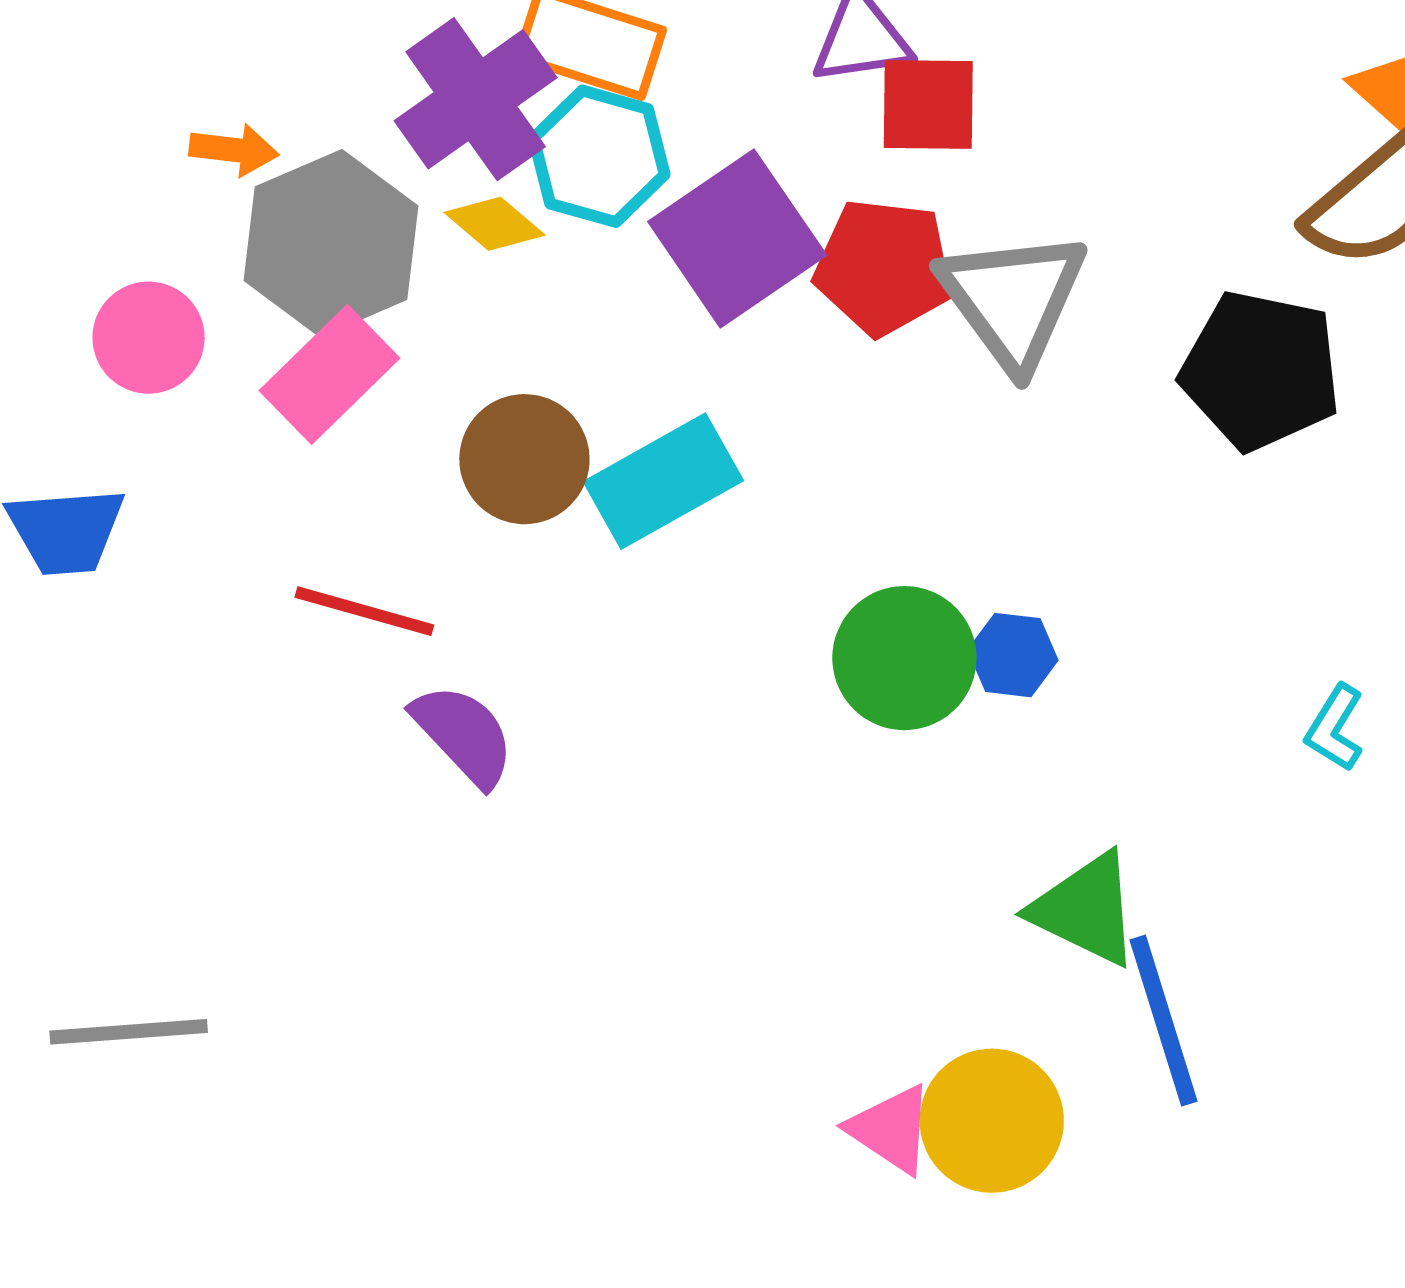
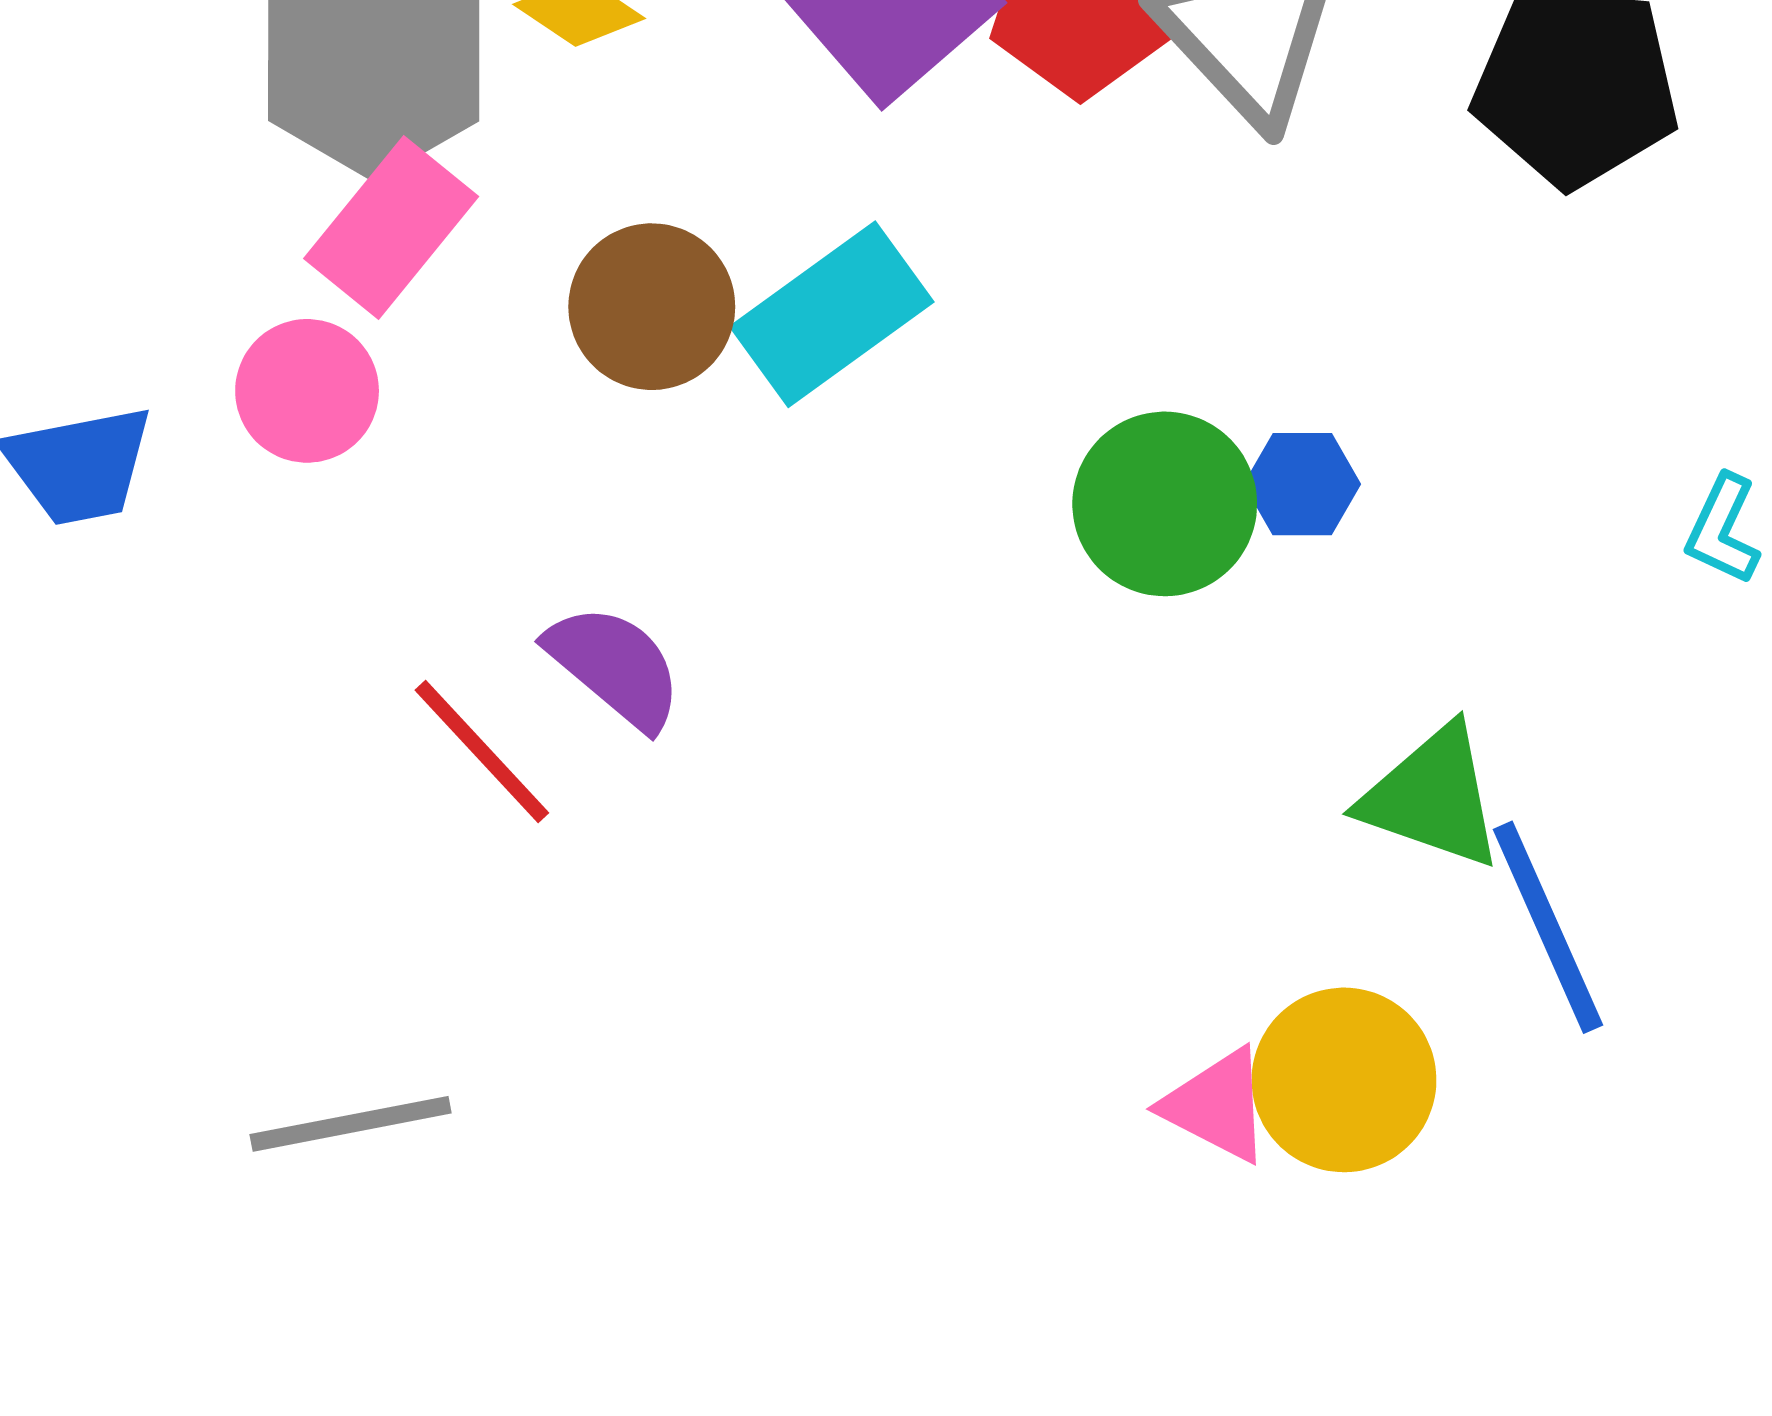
pink circle: (149, 338) -> (307, 391), moved
red line: (364, 611) -> (482, 752), moved, turned 38
gray line: (129, 1032) -> (351, 1124), moved

